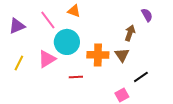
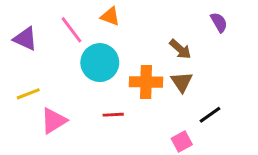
purple triangle: (17, 26) -> (25, 39), turned 48
brown arrow: (130, 33) -> (180, 49), moved, turned 112
pink triangle: (47, 59) -> (54, 121), moved
yellow line: (19, 63) -> (28, 94), turned 42

